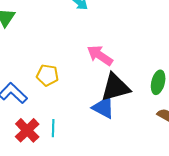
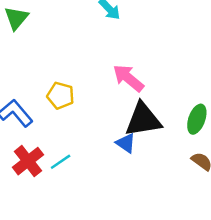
blue triangle: (103, 108) -> (126, 143), size x0.7
cyan line: (53, 128) -> (61, 162), turned 48

